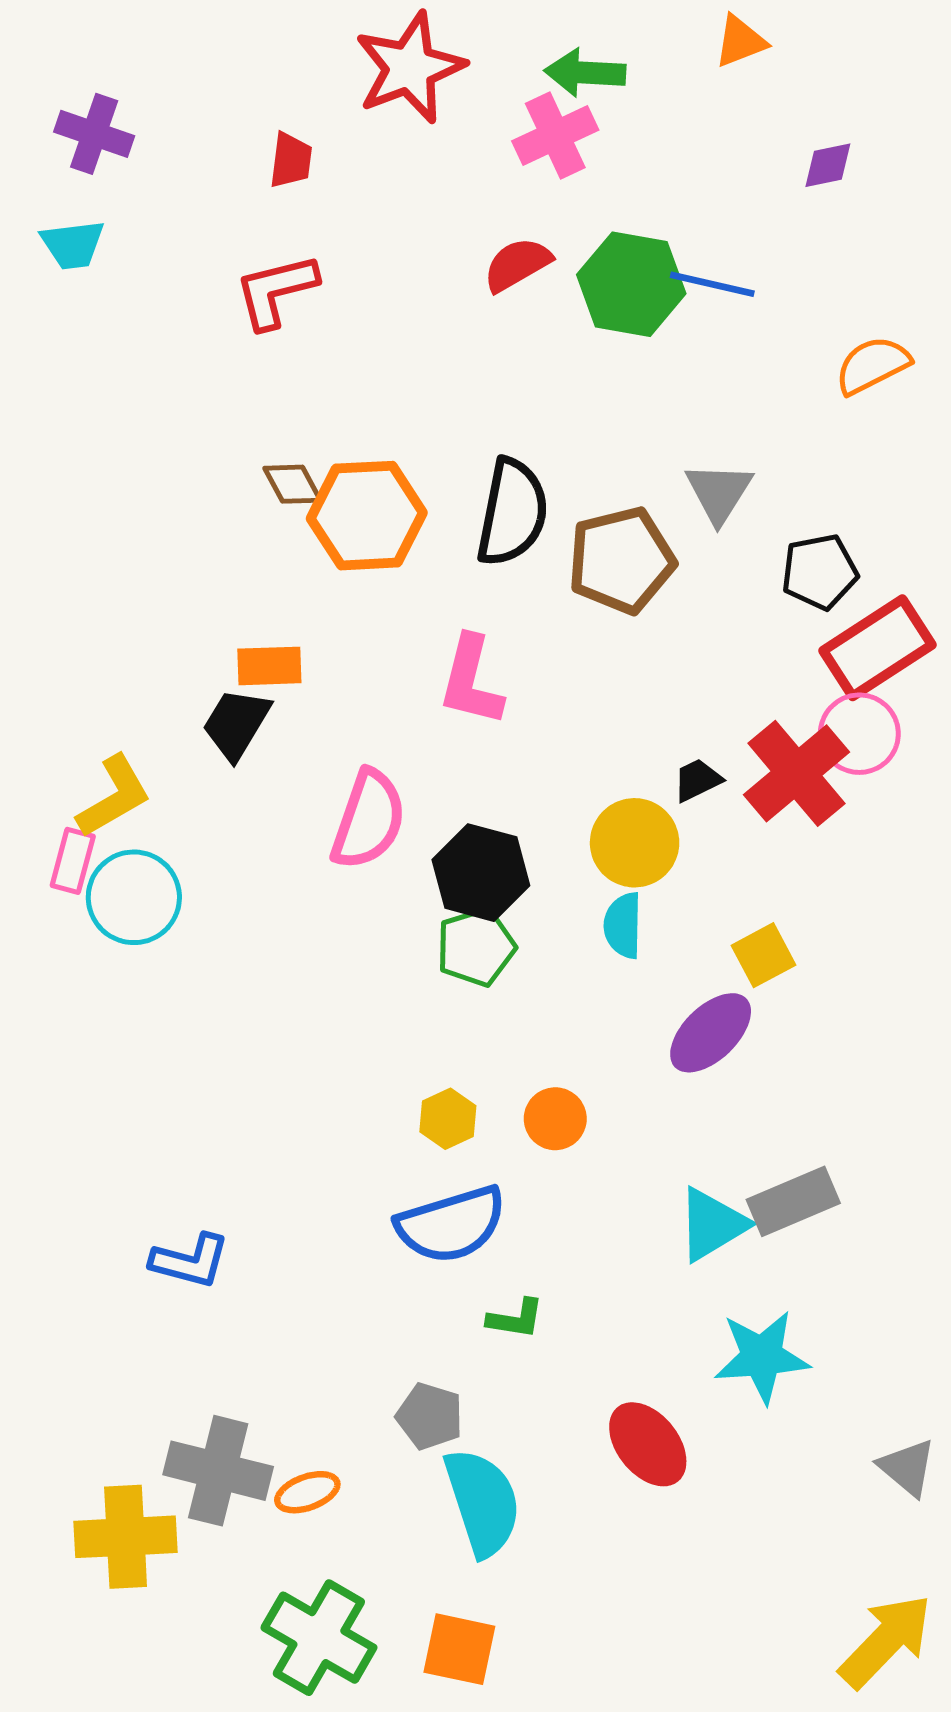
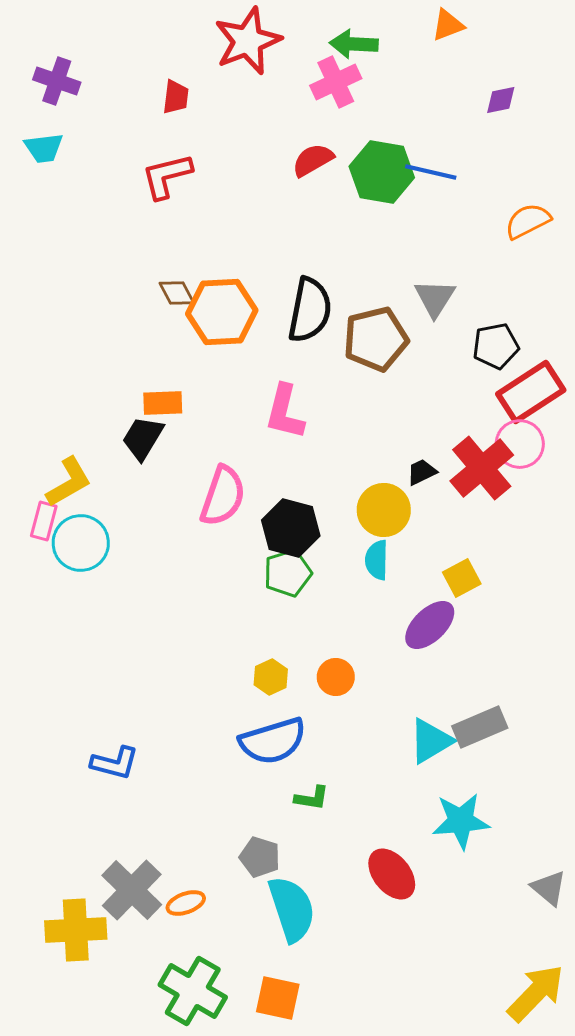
gray cross: (218, 1471) -> (132, 890), turned 30

